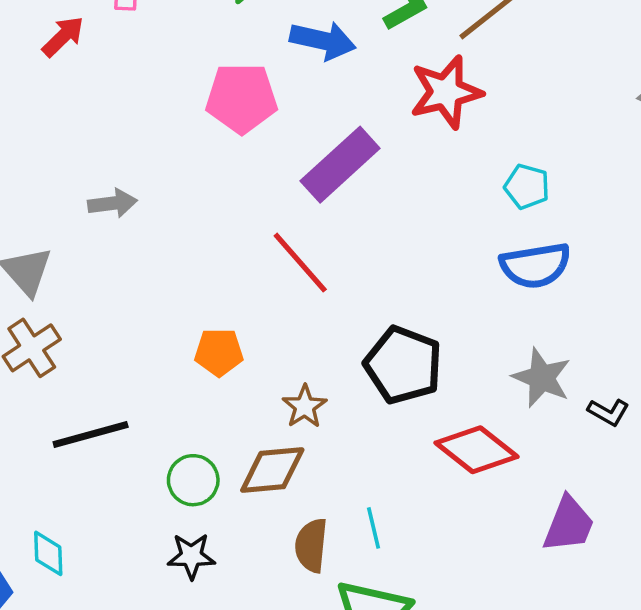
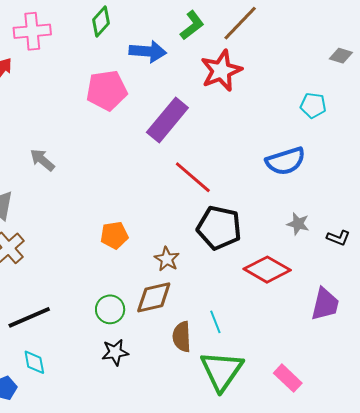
cyan pentagon: (527, 187) -> (313, 105), moved
gray arrow: (112, 203) -> (42, 160), turned -124
red line: (300, 263) -> (193, 177), moved
gray star: (542, 378) -> (298, 224), size x0.7
black line: (91, 434) -> (29, 317), moved

